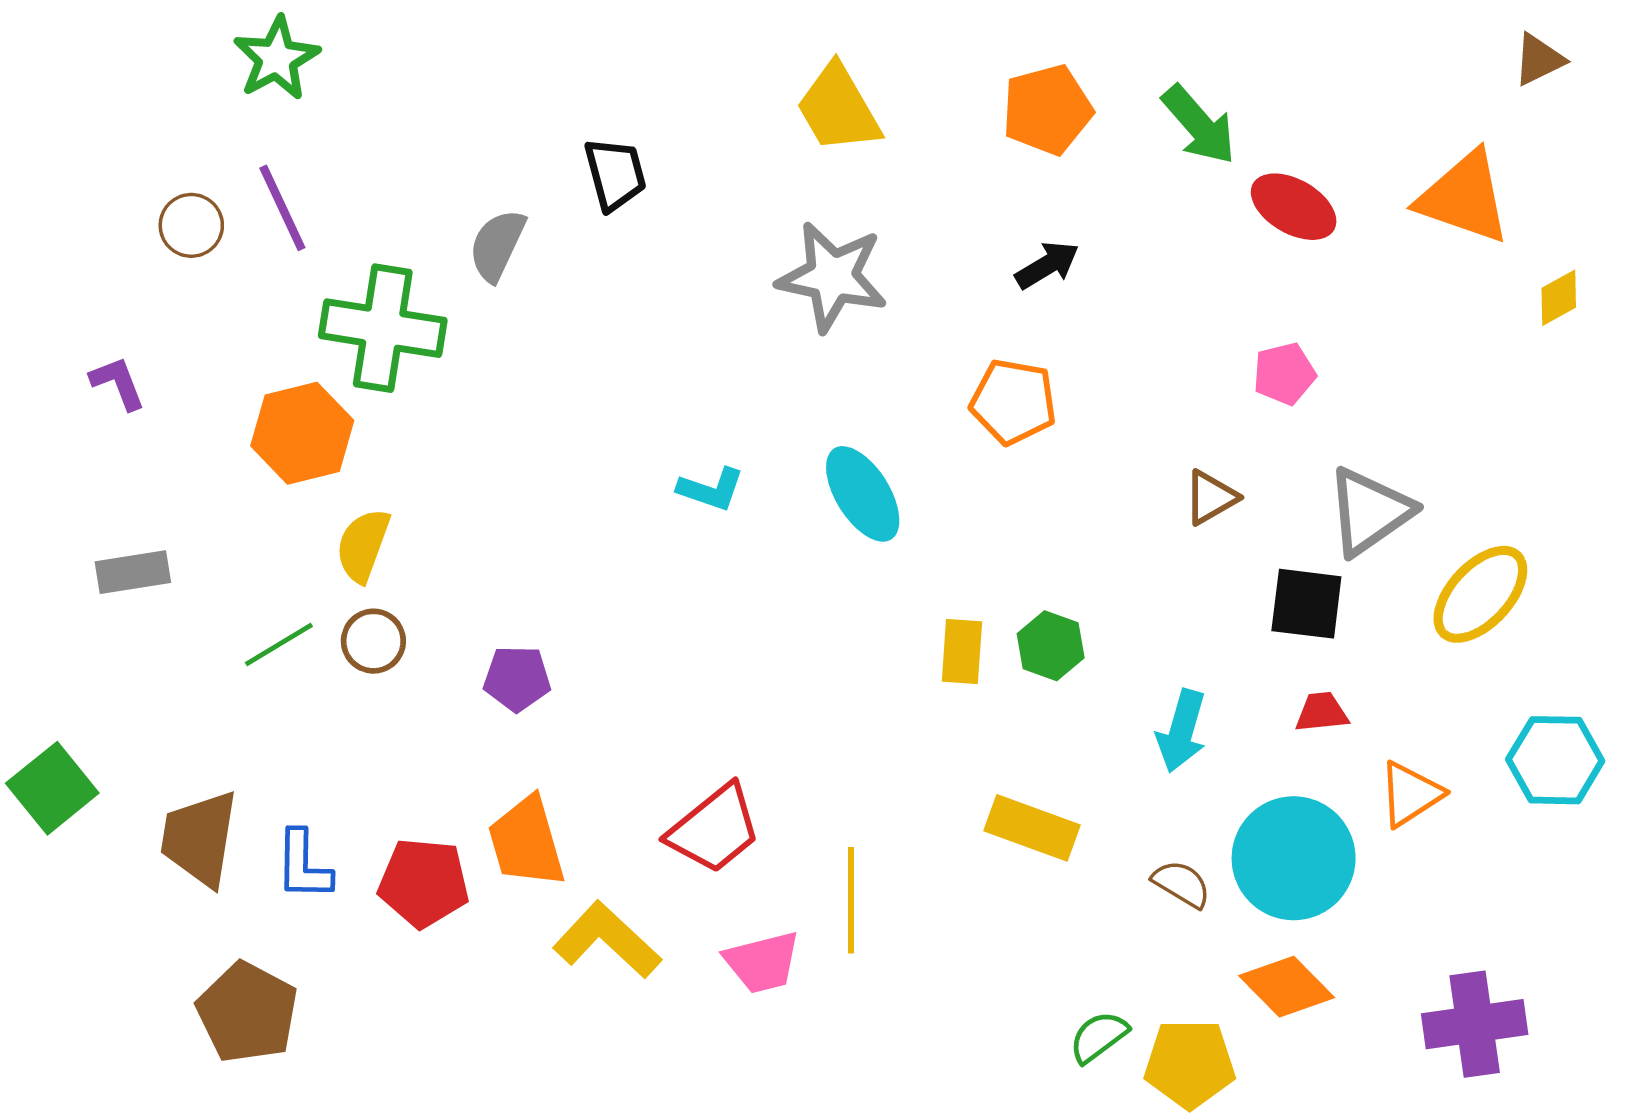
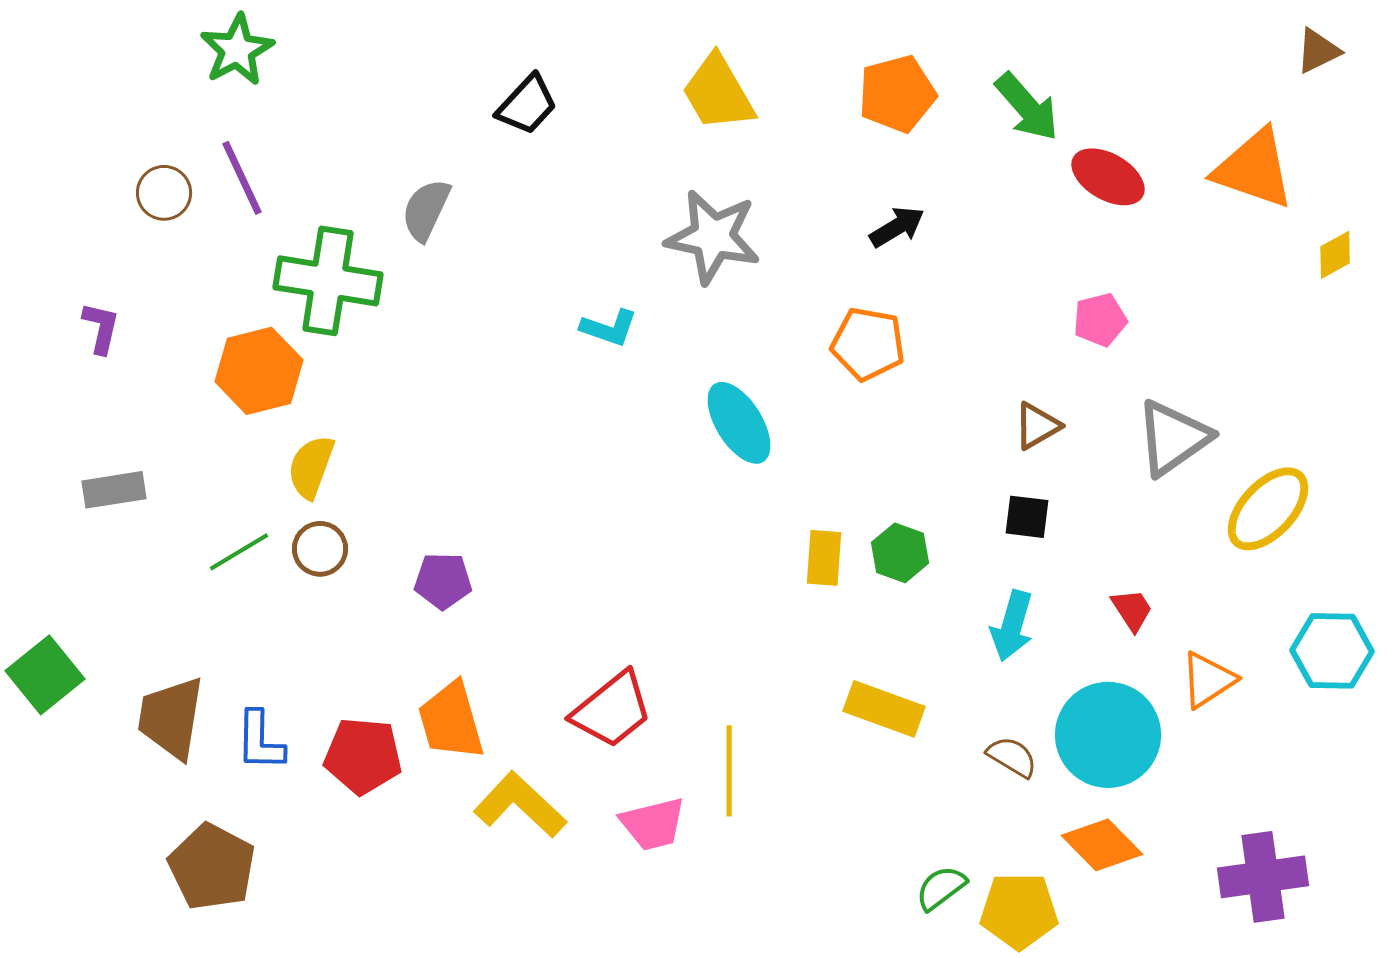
black trapezoid: (615, 174) -> (527, 105), moved, turned 58
purple L-shape: (118, 383) -> (101, 328), turned 34
cyan L-shape: (711, 489) -> (609, 328), moved
black square: (1306, 604) -> (1027, 517), moved, size x0.7
red trapezoid: (1322, 712) -> (1132, 610), turned 63

